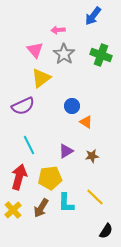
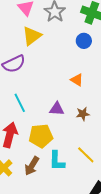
blue circle: (72, 106) -> (84, 41), moved
purple triangle: (66, 151) -> (57, 109), turned 35

